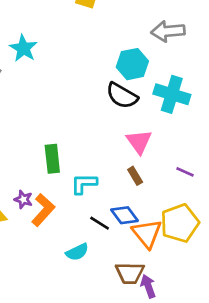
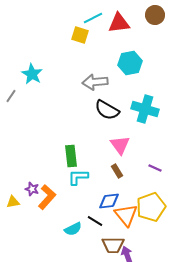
gray arrow: (168, 31) -> (95, 82), moved
cyan hexagon: (132, 64) -> (130, 63), moved
green rectangle: (52, 159) -> (71, 156), moved
blue diamond: (125, 215) -> (109, 201), turned -60
black line: (100, 223) -> (95, 221), moved

